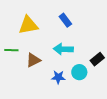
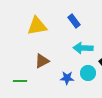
cyan arrow: (63, 49) -> (83, 48), moved
green line: (11, 50) -> (20, 81), moved

